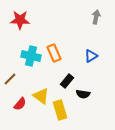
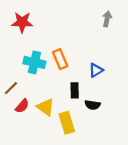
blue triangle: (91, 56) -> (96, 70), moved
black rectangle: (67, 81) -> (75, 90), turned -40
red semicircle: (20, 104) -> (22, 106), moved

